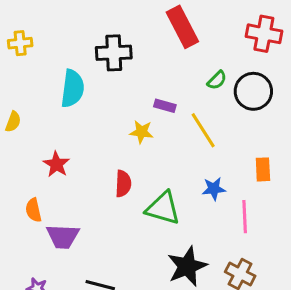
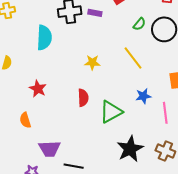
purple rectangle: (165, 106) -> (95, 13), moved
green triangle: (163, 208) -> (111, 112), turned -40
purple trapezoid: (63, 236) -> (50, 149), moved

